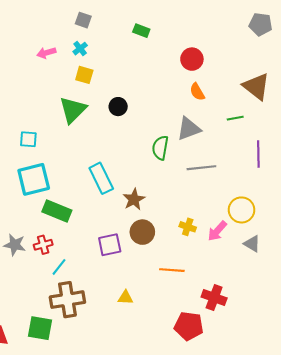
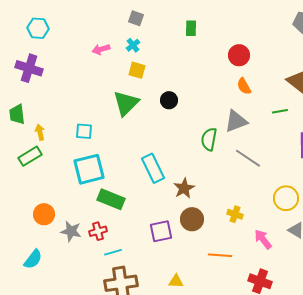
green rectangle: (141, 31) -> (191, 28), turned 70
gray line: (201, 168) -> (248, 158), turned 40
pink arrow: (217, 231) -> (263, 239), moved, turned 100
cyan line: (59, 267) -> (113, 252), turned 36

